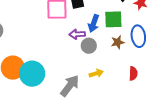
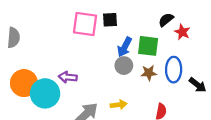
purple arrow: (77, 34) -> (68, 77), moved
gray circle: (89, 46) -> (124, 66), moved

